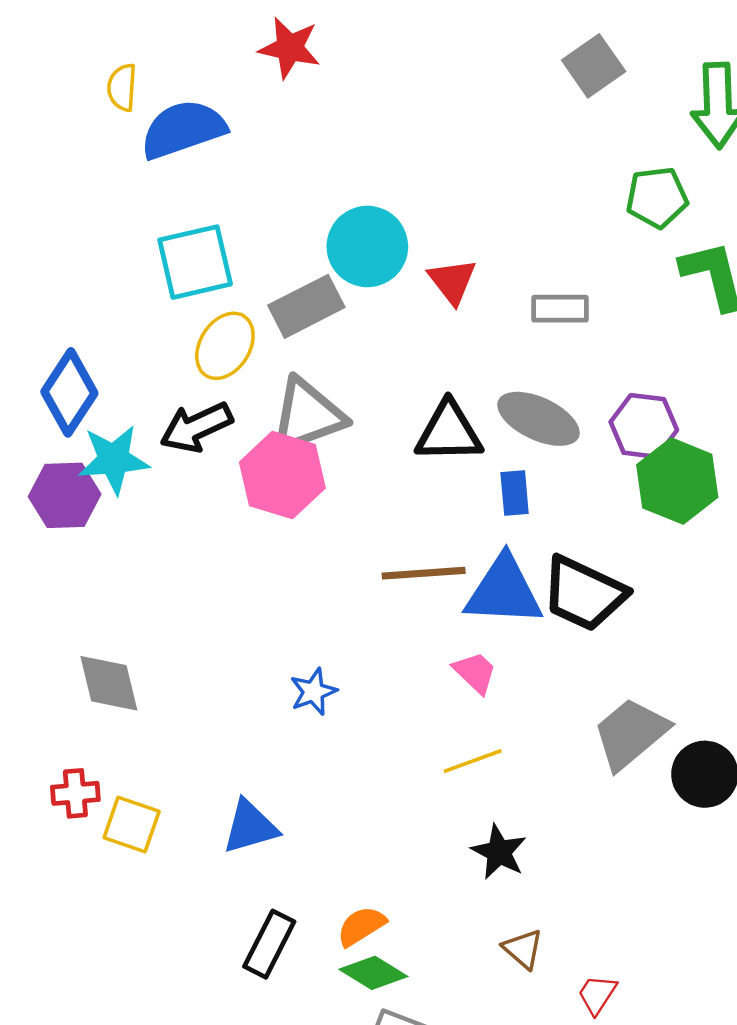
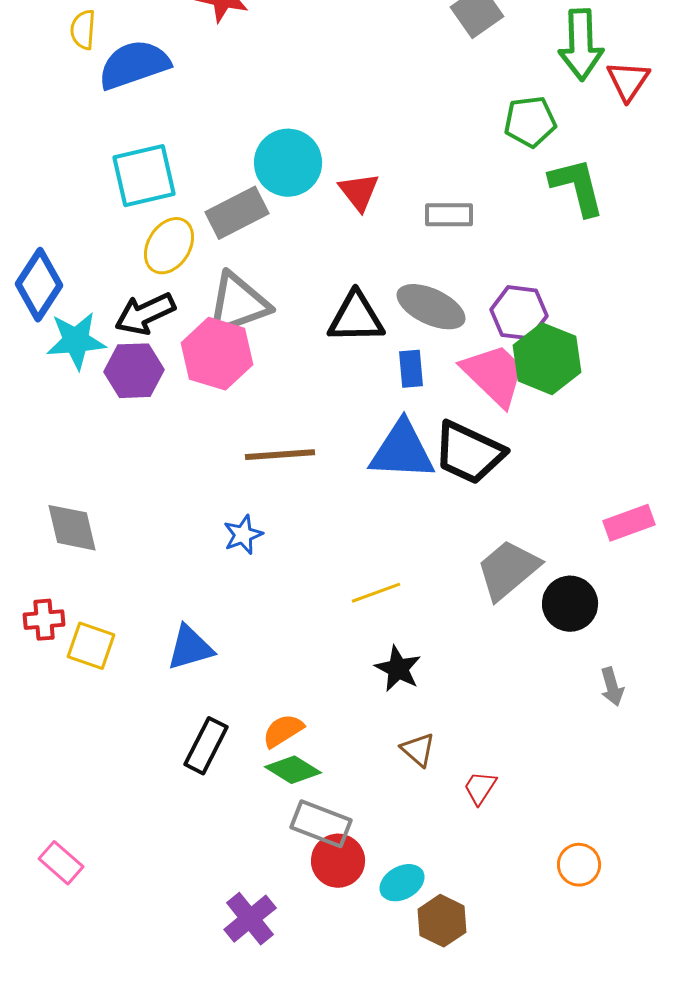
purple hexagon: (65, 495) -> (134, 371), moved
brown line: (424, 573) -> (280, 455), moved
pink trapezoid: (475, 672) -> (494, 375), moved, size x1.8

